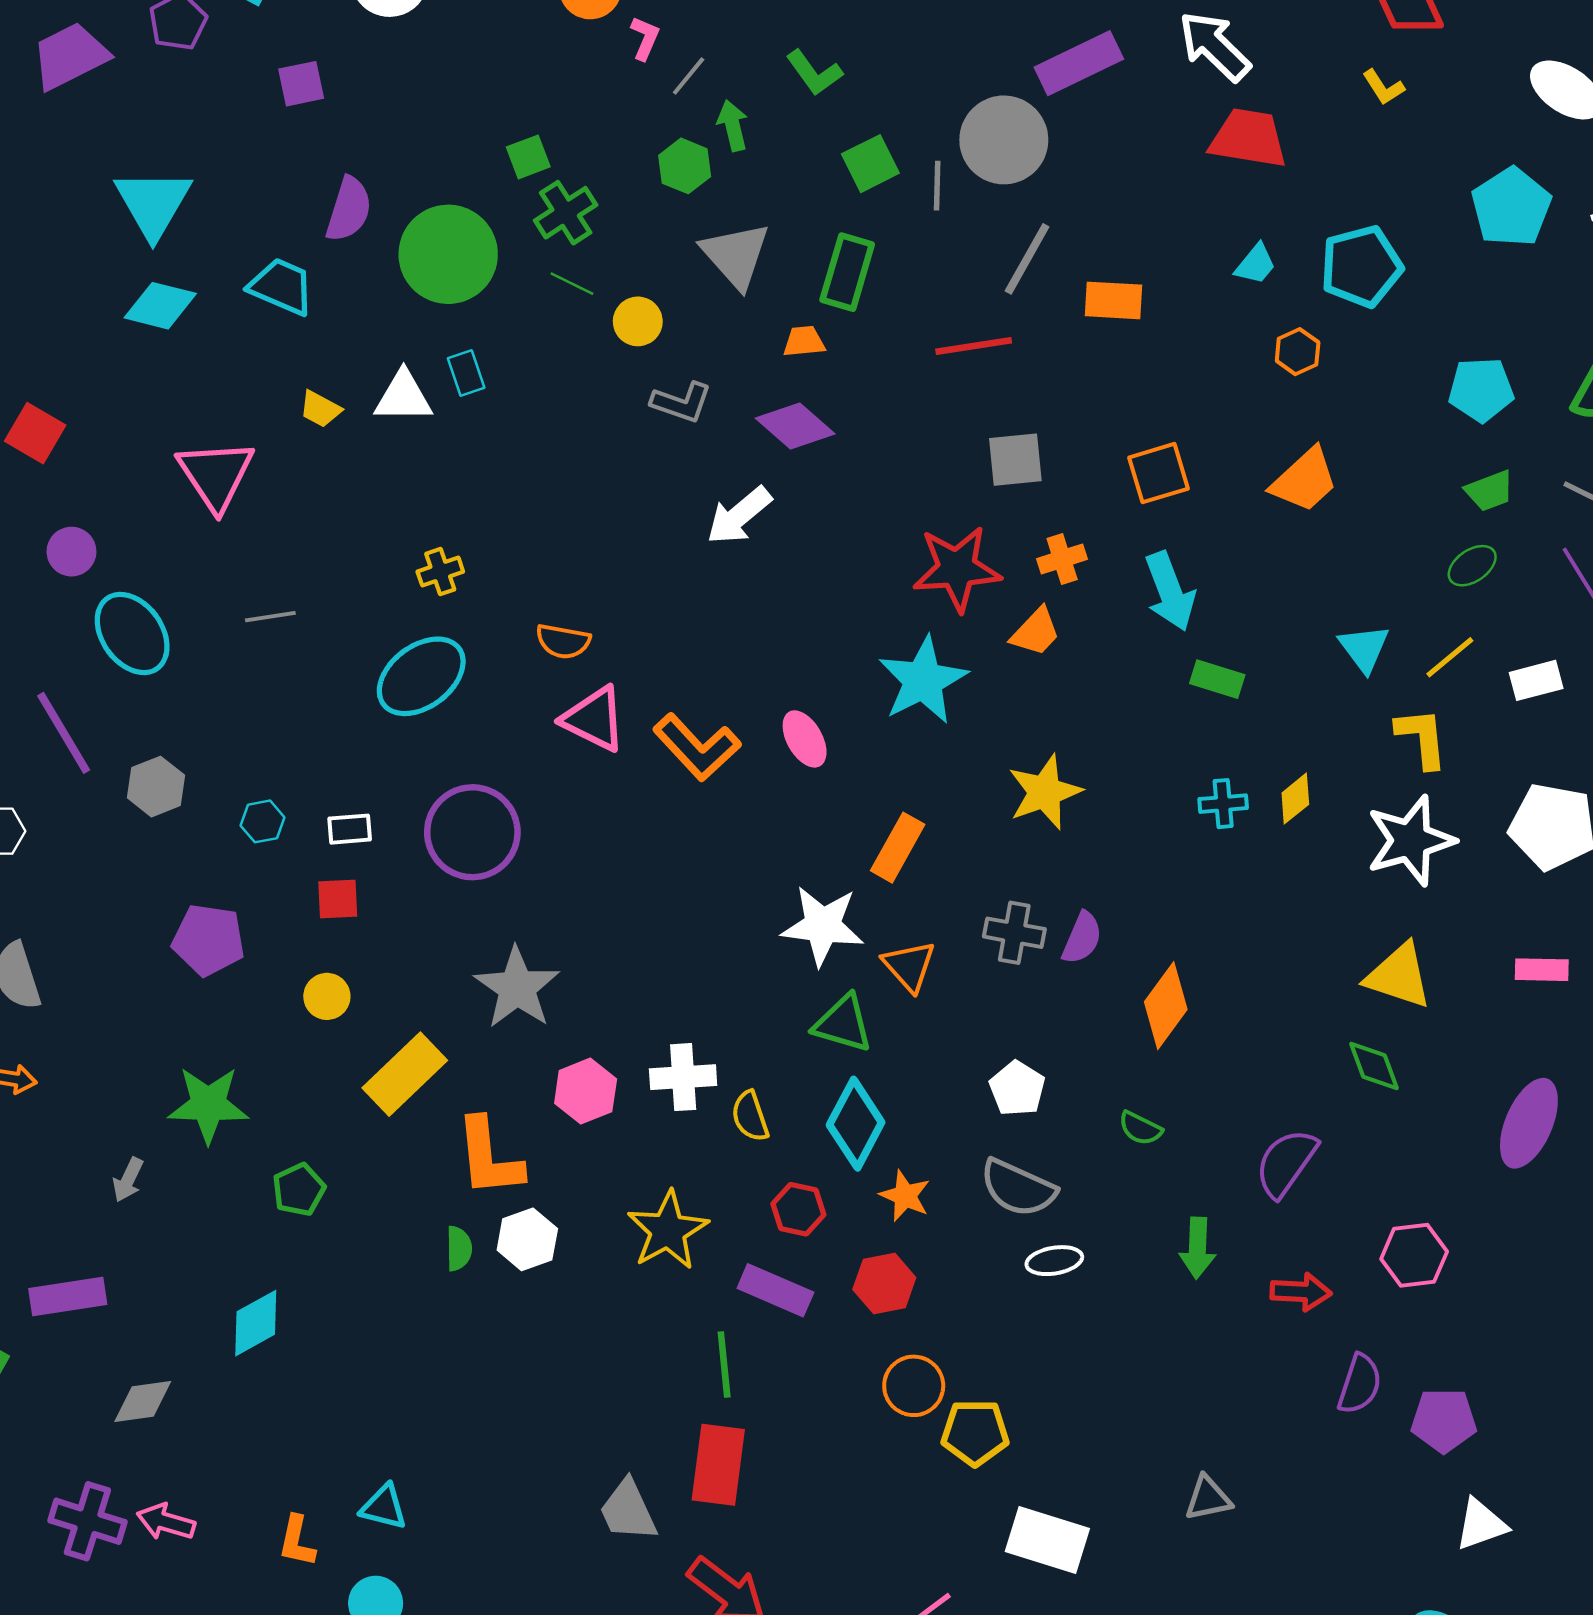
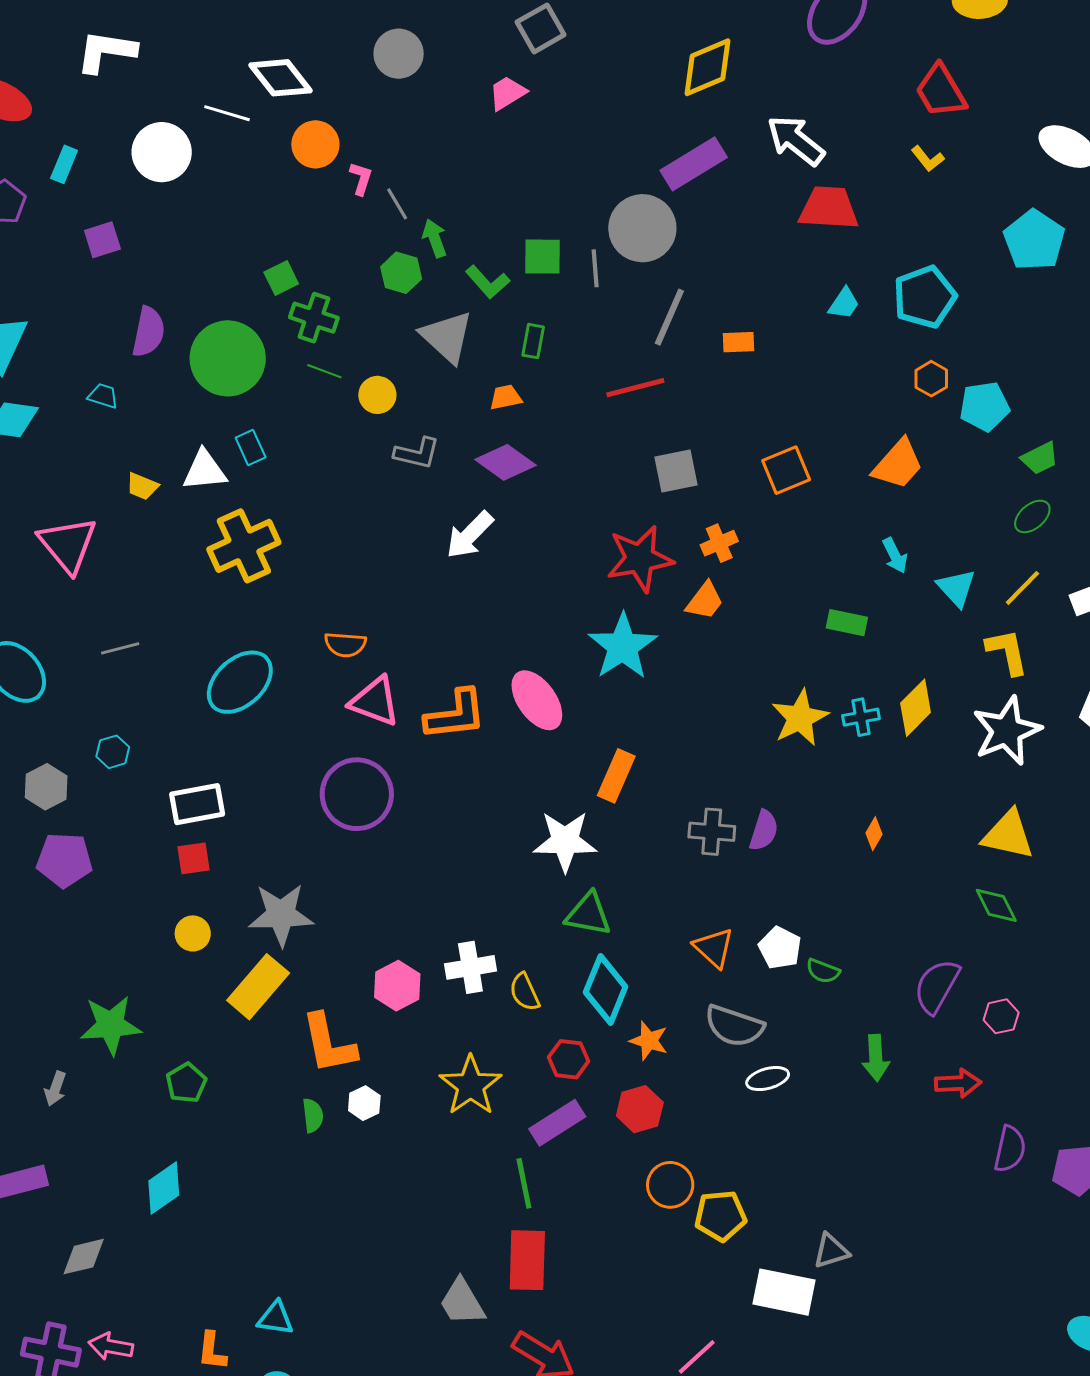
green L-shape: (814, 73) -> (488, 282), moved
gray line: (689, 76) -> (397, 204), turned -64
green square: (870, 164) -> (543, 257), turned 33
green cross: (566, 213) -> (314, 318), turned -33
green rectangle: (847, 272) -> (533, 341), size x0.6
cyan trapezoid: (282, 287) -> (103, 396), size x0.6
orange rectangle: (1114, 300) -> (738, 342), size x0.7
orange hexagon: (1298, 352) -> (931, 379), moved
cyan pentagon: (1481, 390) -> (984, 406), moved
yellow cross: (440, 572) -> (244, 546), moved, size x2.0
cyan arrow: (1170, 591) -> (895, 555), moved, size x0.6
pink ellipse: (805, 739) -> (537, 700), size x1.4
orange L-shape: (697, 747) -> (455, 715), turned -48
yellow star: (1045, 792) -> (800, 718), moved
yellow diamond: (1295, 799) -> (916, 708), size x1.4
cyan hexagon: (262, 821) -> (113, 752), moved
white rectangle: (350, 829) -> (197, 804), size x1.6
purple circle: (472, 832) -> (357, 794), moved
purple pentagon: (209, 940) -> (64, 860), moved
orange triangle: (909, 966) -> (714, 948), moved
gray star: (517, 988) -> (281, 915), moved, turned -30
orange diamond: (1166, 1006) -> (874, 834), moved, size x0.5
white pentagon: (1017, 1089) -> (780, 948), moved
white hexagon: (527, 1239) -> (364, 1103), size x0.7
pink hexagon: (1414, 1255) -> (1001, 1016), moved, size x0.7
purple rectangle: (775, 1290) -> (557, 1123), turned -50
gray triangle: (1208, 1498) -> (831, 1251), moved

